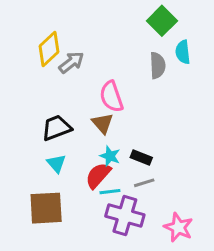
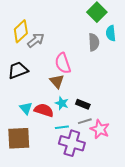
black trapezoid: (56, 128) -> (18, 70), moved
red semicircle: (98, 175) -> (44, 110), moved, turned 66
pink star: (178, 227) -> (100, 129), moved

